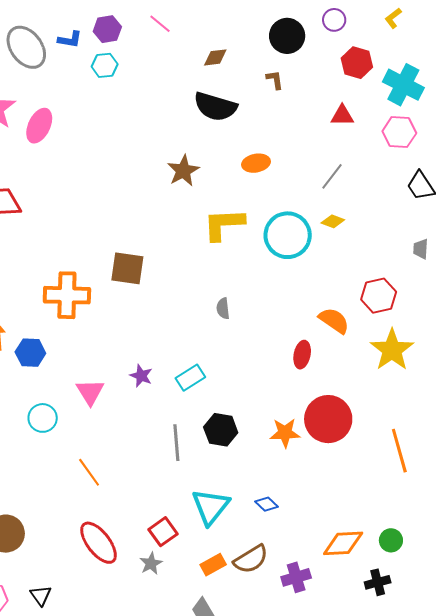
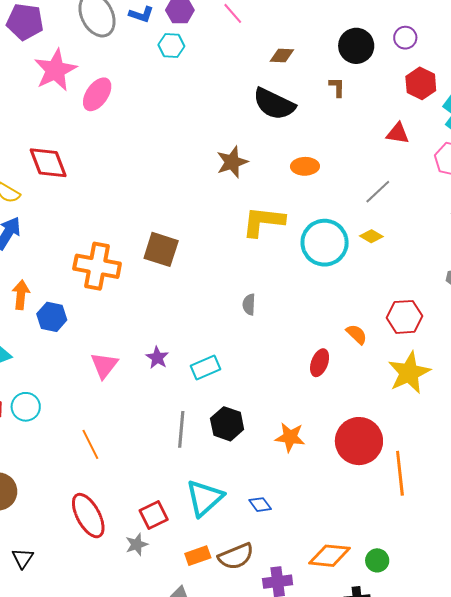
orange semicircle: (334, 320) -> (357, 334), size x0.7
cyan circle: (43, 418) -> (26, 407), moved
red circle: (328, 419) -> (359, 441), moved

